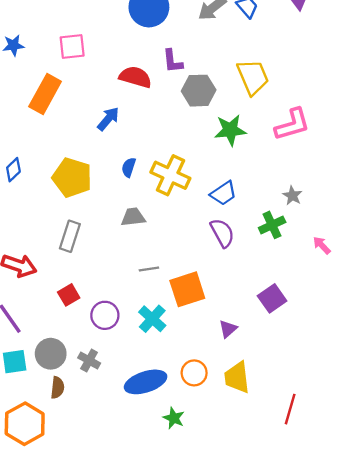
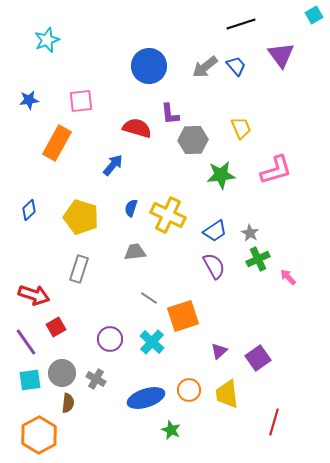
yellow trapezoid: (253, 77) -> (241, 128), size x0.7
gray star: (292, 196) -> (250, 233), moved
pink arrow: (322, 245) -> (288, 277), moved
gray line: (149, 269) -> (149, 298), turned 42
red square: (69, 295) -> (56, 327), moved
purple square: (272, 298) -> (258, 358), moved

